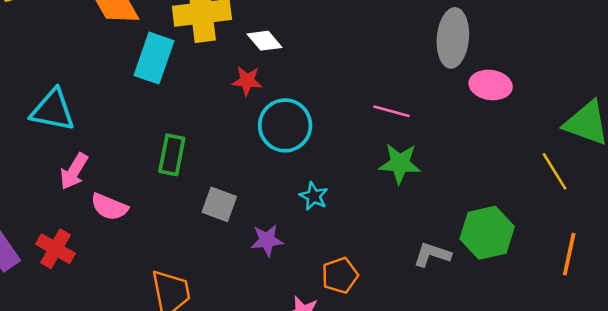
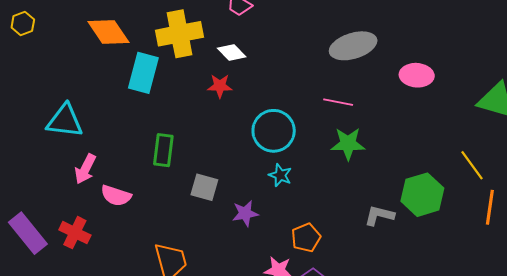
gray ellipse: (453, 38) -> (353, 46), moved, turned 72
cyan circle: (285, 125) -> (274, 131), moved
yellow line: (555, 171) -> (472, 165), moved

